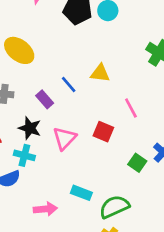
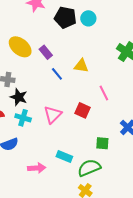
purple rectangle: (45, 99) -> (46, 52), moved
black star: (30, 128) -> (19, 97), moved
cyan cross: (24, 155) -> (23, 118), moved
green square: (137, 163) -> (102, 143), moved, turned -32

